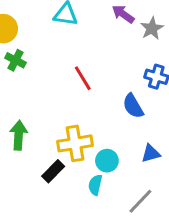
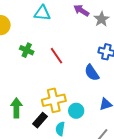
green cross: (15, 60) -> (27, 50), moved
green arrow: (19, 135) -> (16, 108), moved
cyan semicircle: (95, 185) -> (60, 129), moved

